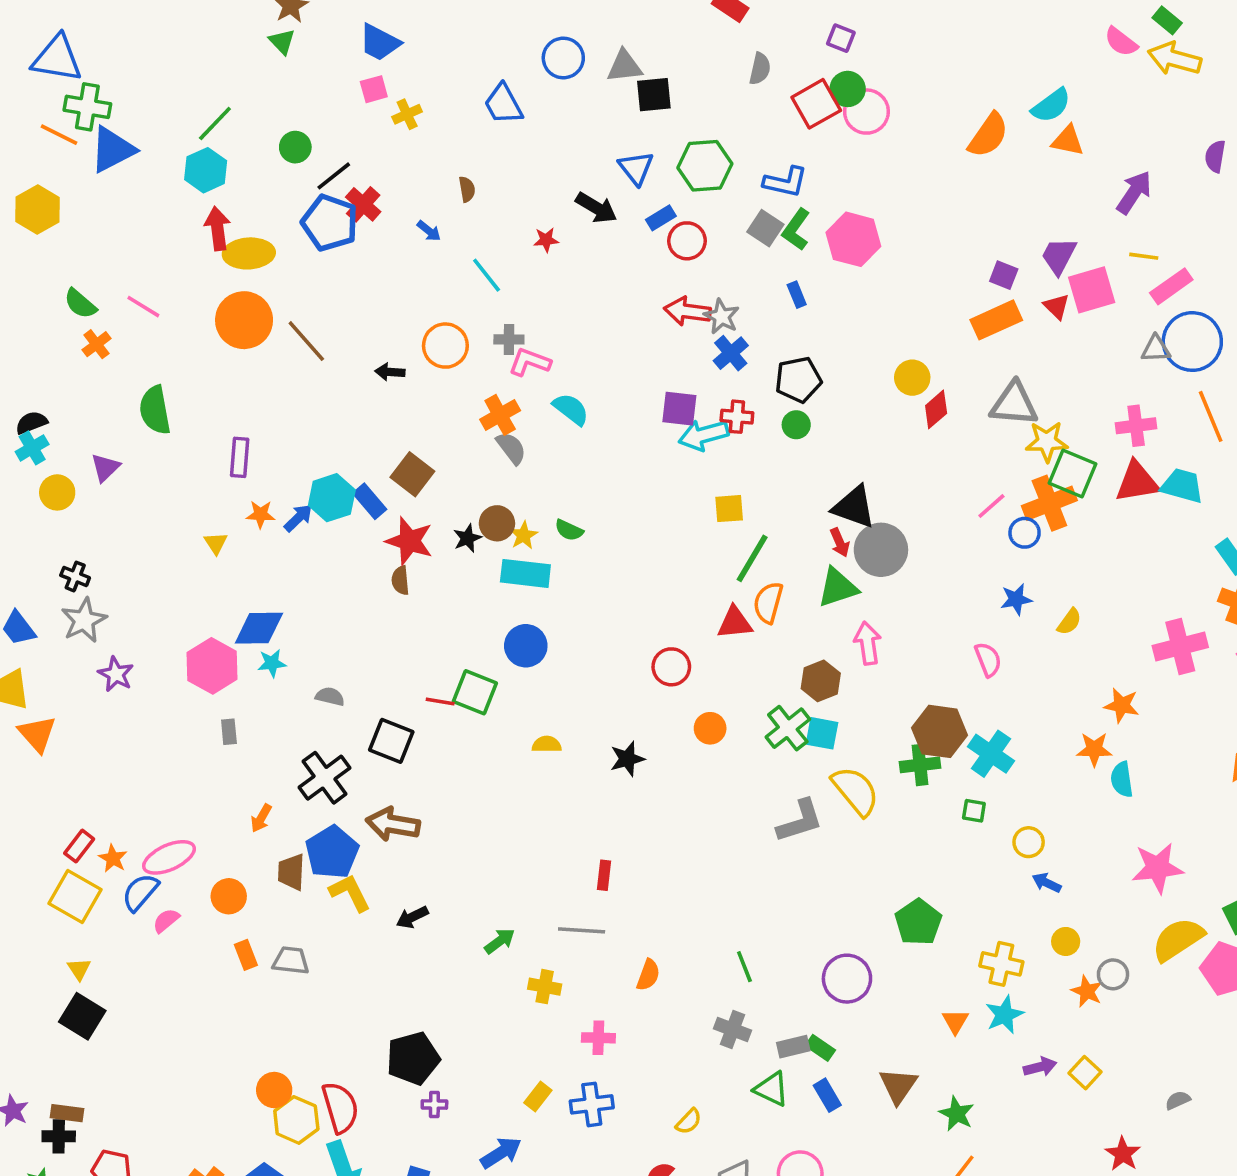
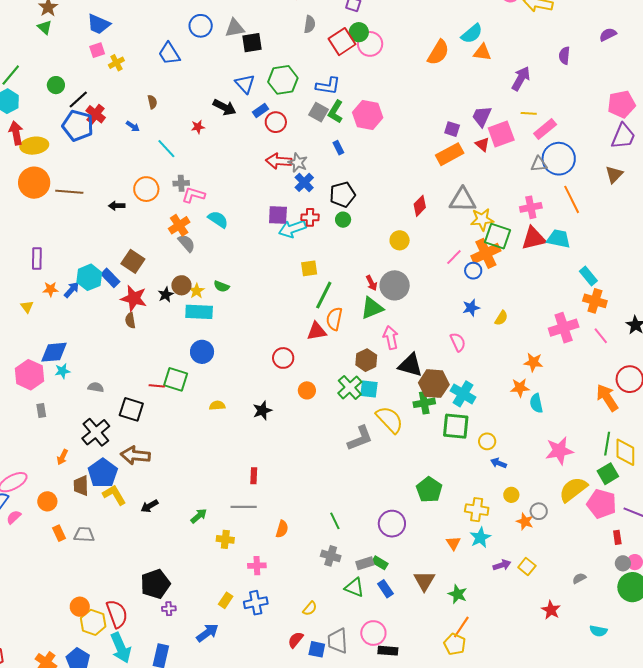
brown line: (306, 341) -> (69, 192), turned -40
yellow circle: (912, 378) -> (400, 240), moved
black triangle: (854, 507) -> (410, 365), moved
green square: (974, 811) -> (456, 426), size x2.0

